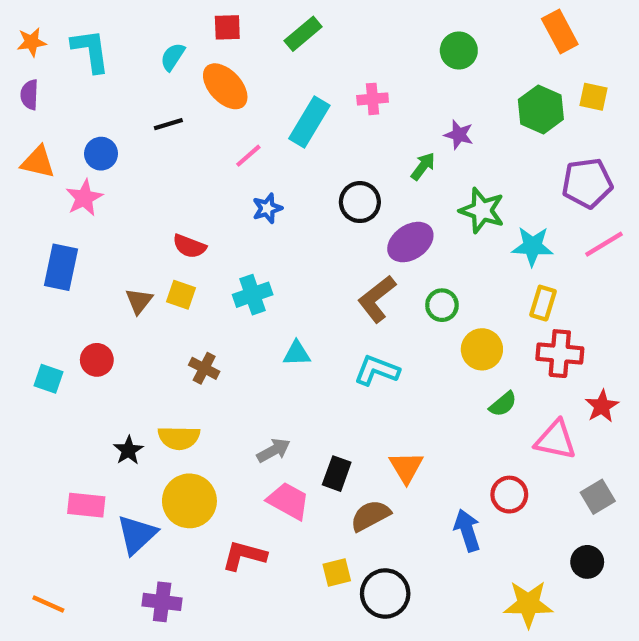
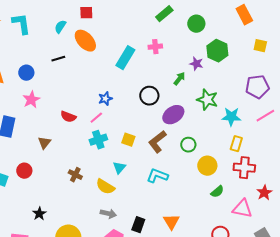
green rectangle: (303, 34) -> (164, 14), moved
green hexagon: (541, 109) -> (217, 51), moved
pink line: (248, 156) -> (96, 118), moved
pink star: (84, 198) -> (31, 100), moved
yellow square: (181, 295) -> (128, 140), moved
cyan triangle: (297, 354) -> (119, 168), turned -48
yellow semicircle: (179, 438) -> (105, 187), moved, turned 30
gray arrow: (274, 450) -> (108, 214), turned 42

